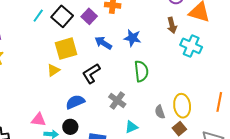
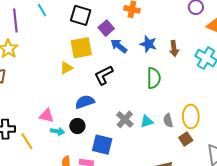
cyan line: (38, 16) -> (42, 10), moved, turned -72
black square: (62, 16) -> (81, 15), turned -30
purple square: (89, 16) -> (106, 28), moved
brown arrow: (172, 25) -> (174, 49), moved
gray cross: (117, 100) -> (125, 119), moved
cyan triangle: (131, 127) -> (147, 121), moved

